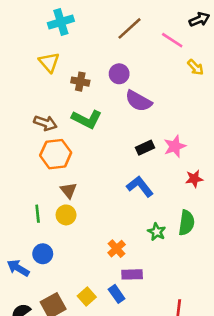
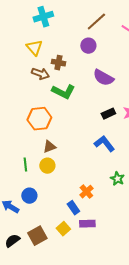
purple circle: (119, 74) -> (88, 46), moved
brown arrow: (45, 123) -> (40, 74), moved
brown triangle: (69, 190) -> (49, 147), turned 48
purple rectangle: (132, 274) -> (87, 224), moved
blue rectangle: (117, 294) -> (73, 208), moved

